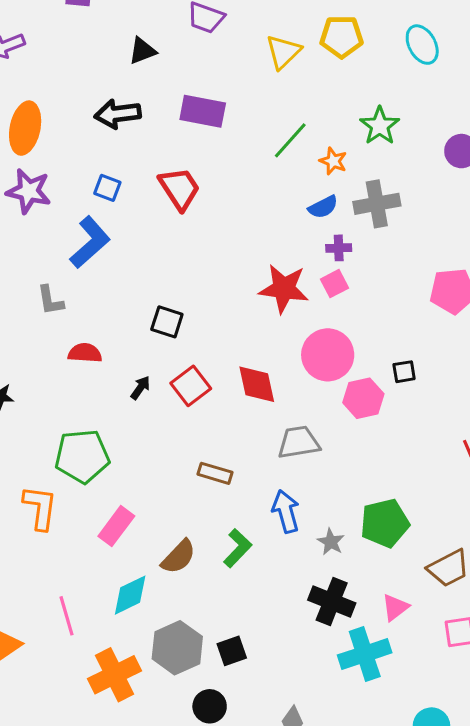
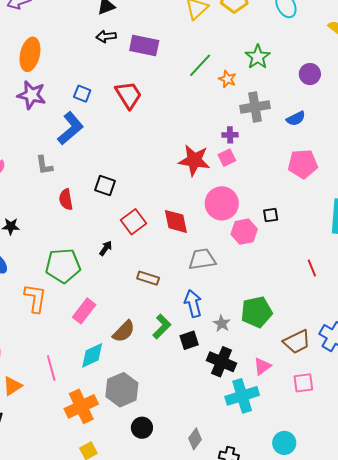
black arrow: (118, 114) -> (106, 36), moved, size x0.7
blue semicircle: (323, 207) -> (296, 119), moved
black square: (167, 322) -> (105, 186), moved
red semicircle: (85, 353) -> (66, 199), turned -105
black arrow: (140, 388) -> (106, 248), moved
black square: (232, 651) -> (189, 340), moved

